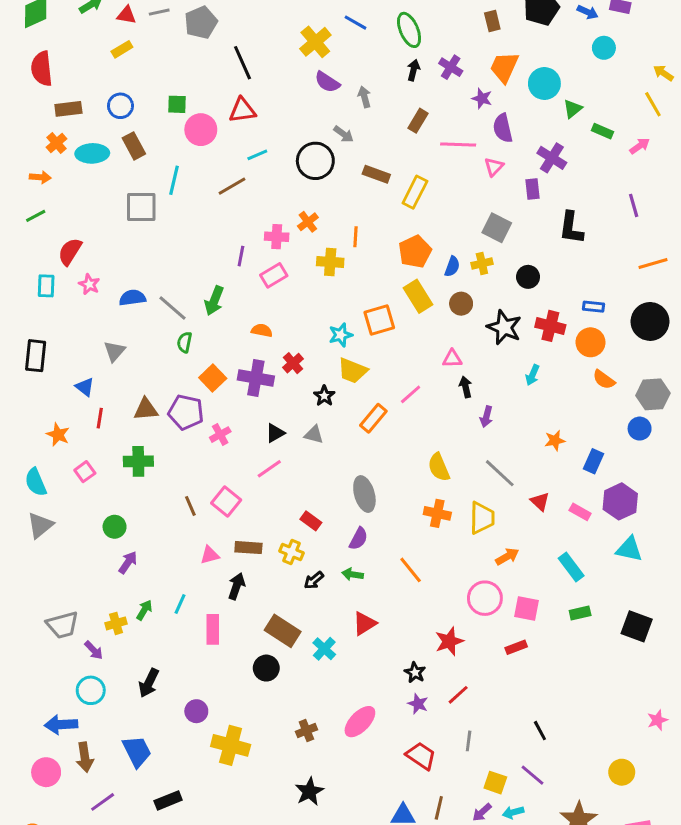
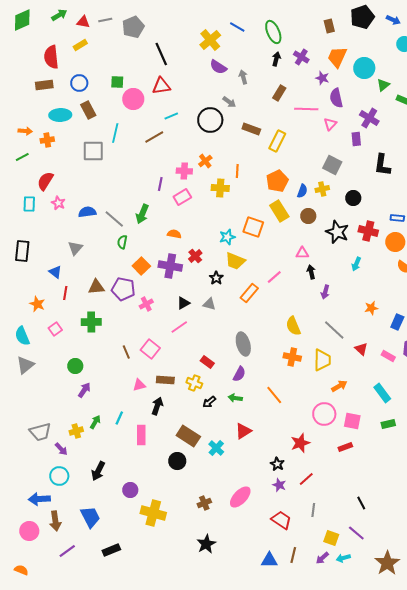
red semicircle: (42, 69) -> (51, 57), moved
orange cross: (57, 143) -> (47, 140), moved, turned 32
orange square: (379, 320) -> (253, 227), turned 35

